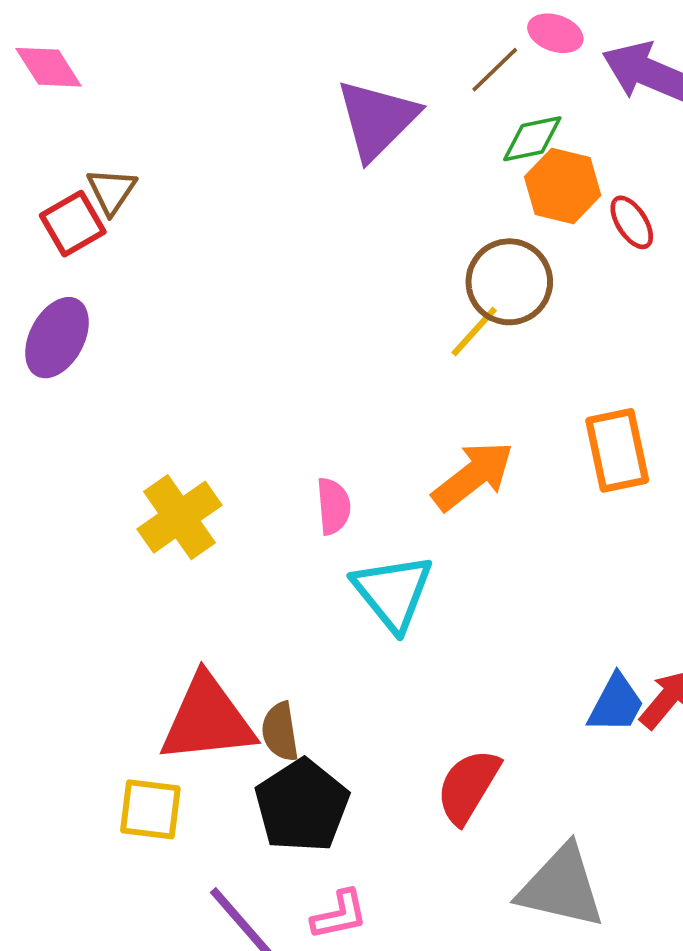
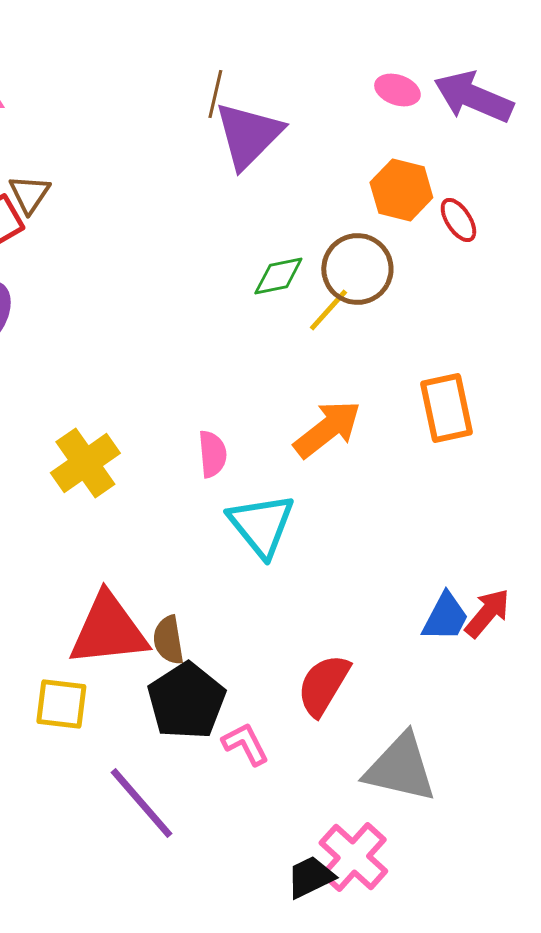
pink ellipse: (555, 33) -> (397, 90), moved
brown line: (495, 70) -> (215, 94), moved, turned -33
green diamond: (532, 139) -> (278, 276), moved
pink L-shape: (340, 915) -> (245, 744), moved, turned -105

